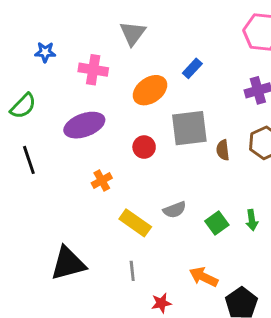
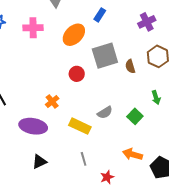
purple ellipse: (84, 125) -> (33, 126), moved, turned 40
green arrow: (252, 220) -> (156, 97), moved
black triangle: (68, 264) -> (39, 162), size x0.6

